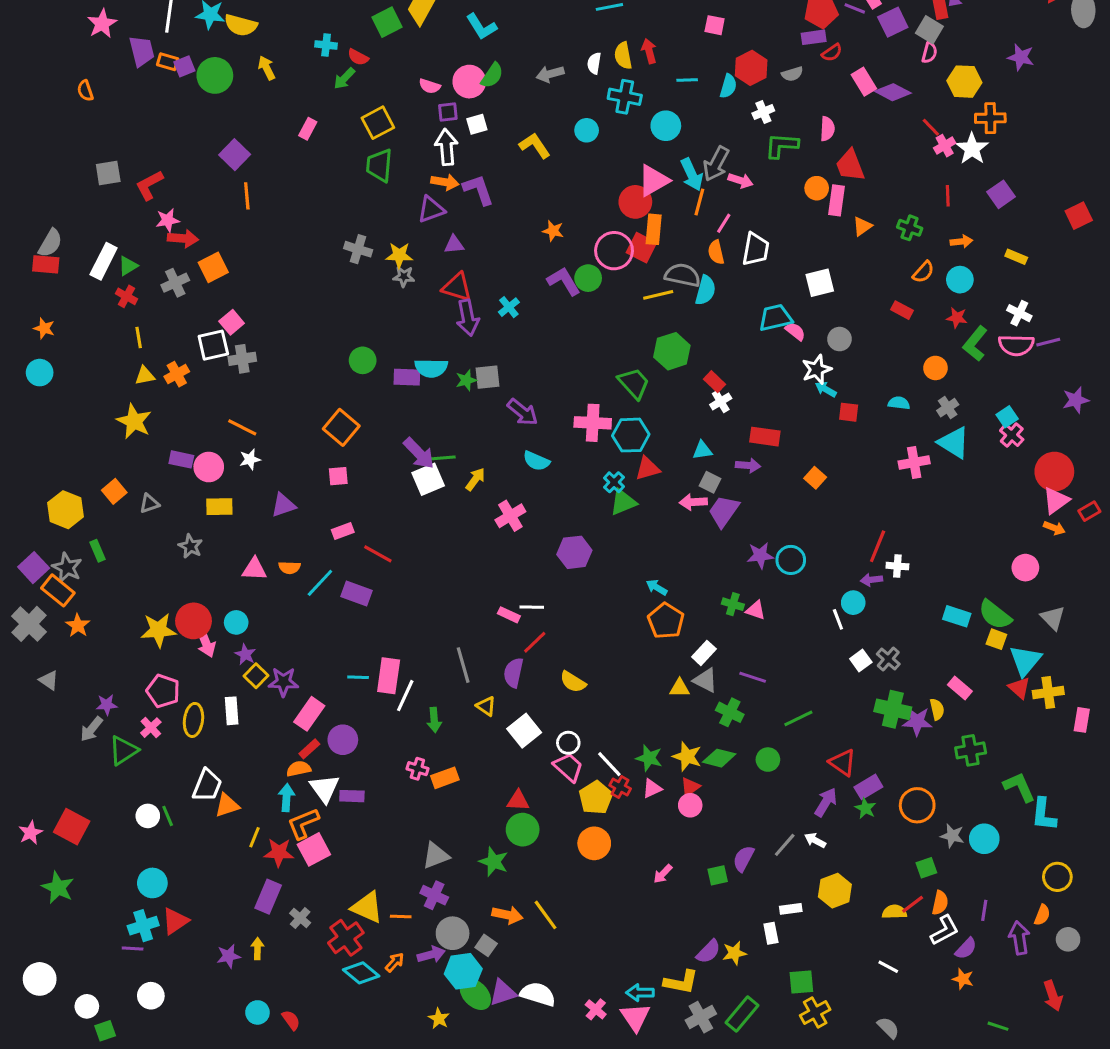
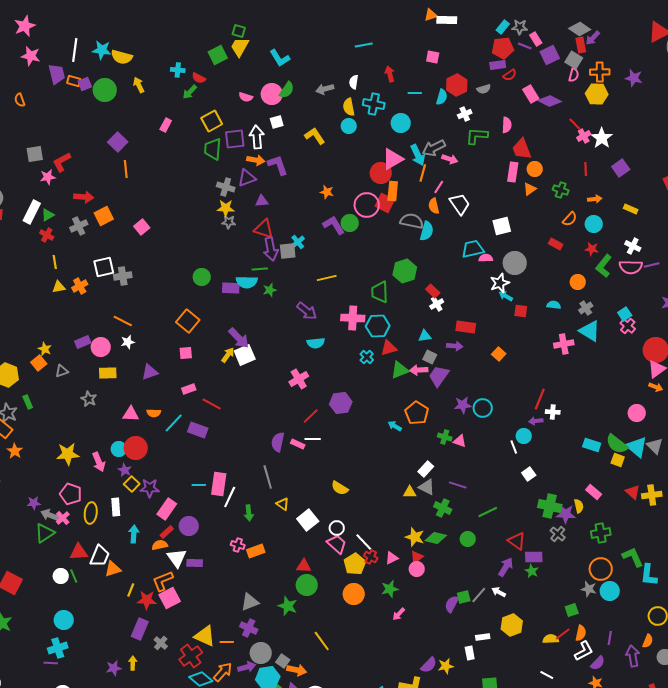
pink star: (102, 24) -> (31, 56), turned -30
yellow semicircle: (623, 56) -> (349, 107), moved
purple square: (448, 112) -> (235, 139), moved, size x1.5
orange cross: (990, 118) -> (600, 72), moved
gray arrow: (716, 164) -> (434, 148), turned 35
orange circle: (817, 188) -> (535, 169), moved
pink star: (168, 220) -> (48, 177), moved
gray cross: (358, 249) -> (226, 187), moved
white trapezoid: (756, 249) -> (460, 204), turned -45
yellow line: (658, 295) -> (327, 278), moved
pink square: (232, 322) -> (142, 227), moved
pink semicircle: (795, 331) -> (486, 258), turned -40
gray circle: (840, 339) -> (515, 263), size x1.5
gray square: (488, 377) -> (288, 251), moved
green trapezoid: (634, 383) -> (380, 292), turned -140
yellow star: (134, 421) -> (45, 349), moved, size x0.6
green line: (443, 458) -> (260, 269), moved
purple rectangle: (181, 459) -> (83, 342), turned -35
cyan semicircle: (536, 461) -> (316, 343), turned -30
yellow arrow: (475, 479) -> (228, 355), moved
green triangle: (623, 502) -> (400, 370), moved
red circle: (193, 621) -> (136, 448), moved
orange pentagon: (666, 621) -> (417, 413), moved
red line: (535, 642) -> (311, 416), moved
gray cross: (888, 659) -> (558, 534), moved
cyan triangle: (1025, 661) -> (637, 447), moved, turned -30
purple semicircle: (513, 673) -> (278, 442), moved
gray arrow: (91, 729) -> (50, 515), moved, turned 72
green star: (649, 758) -> (390, 589), moved, turned -30
purple rectangle: (868, 787) -> (534, 557), turned 30
cyan arrow: (286, 798) -> (134, 534), moved
orange circle: (917, 805) -> (601, 569), moved
green square: (718, 875) -> (464, 597), moved
orange arrow: (507, 915) -> (297, 670), moved
red triangle: (175, 921) -> (79, 552), moved, turned 30
orange arrow: (395, 962) -> (223, 672), size x1.5

